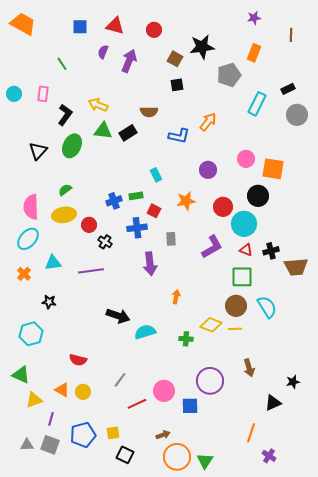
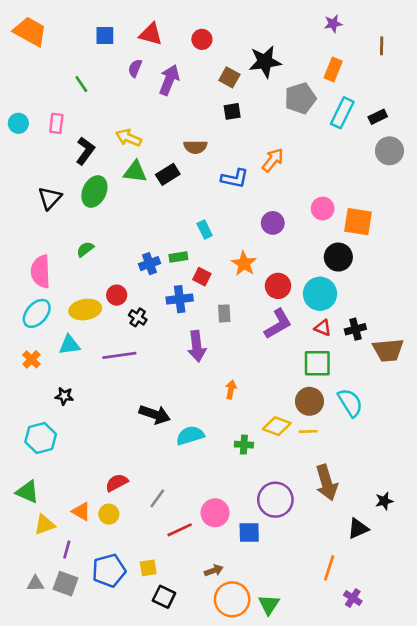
cyan rectangle: (257, 104) -> (342, 113), moved
orange star: (186, 201) -> (244, 264), turned -30
red circle: (223, 207) -> (278, 286), moved
yellow ellipse: (64, 215) -> (85, 310), moved
red semicircle: (78, 360) -> (117, 483), moved, turned 138
brown arrow: (249, 368) -> (327, 483), size x1.5

